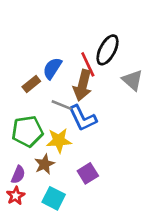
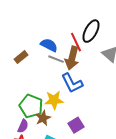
blue semicircle: (52, 68) -> (49, 45), turned 84
brown rectangle: (31, 84) -> (21, 57), moved
gray line: (62, 105) -> (56, 59), moved
green pentagon: (27, 131) -> (31, 106), moved, turned 30

